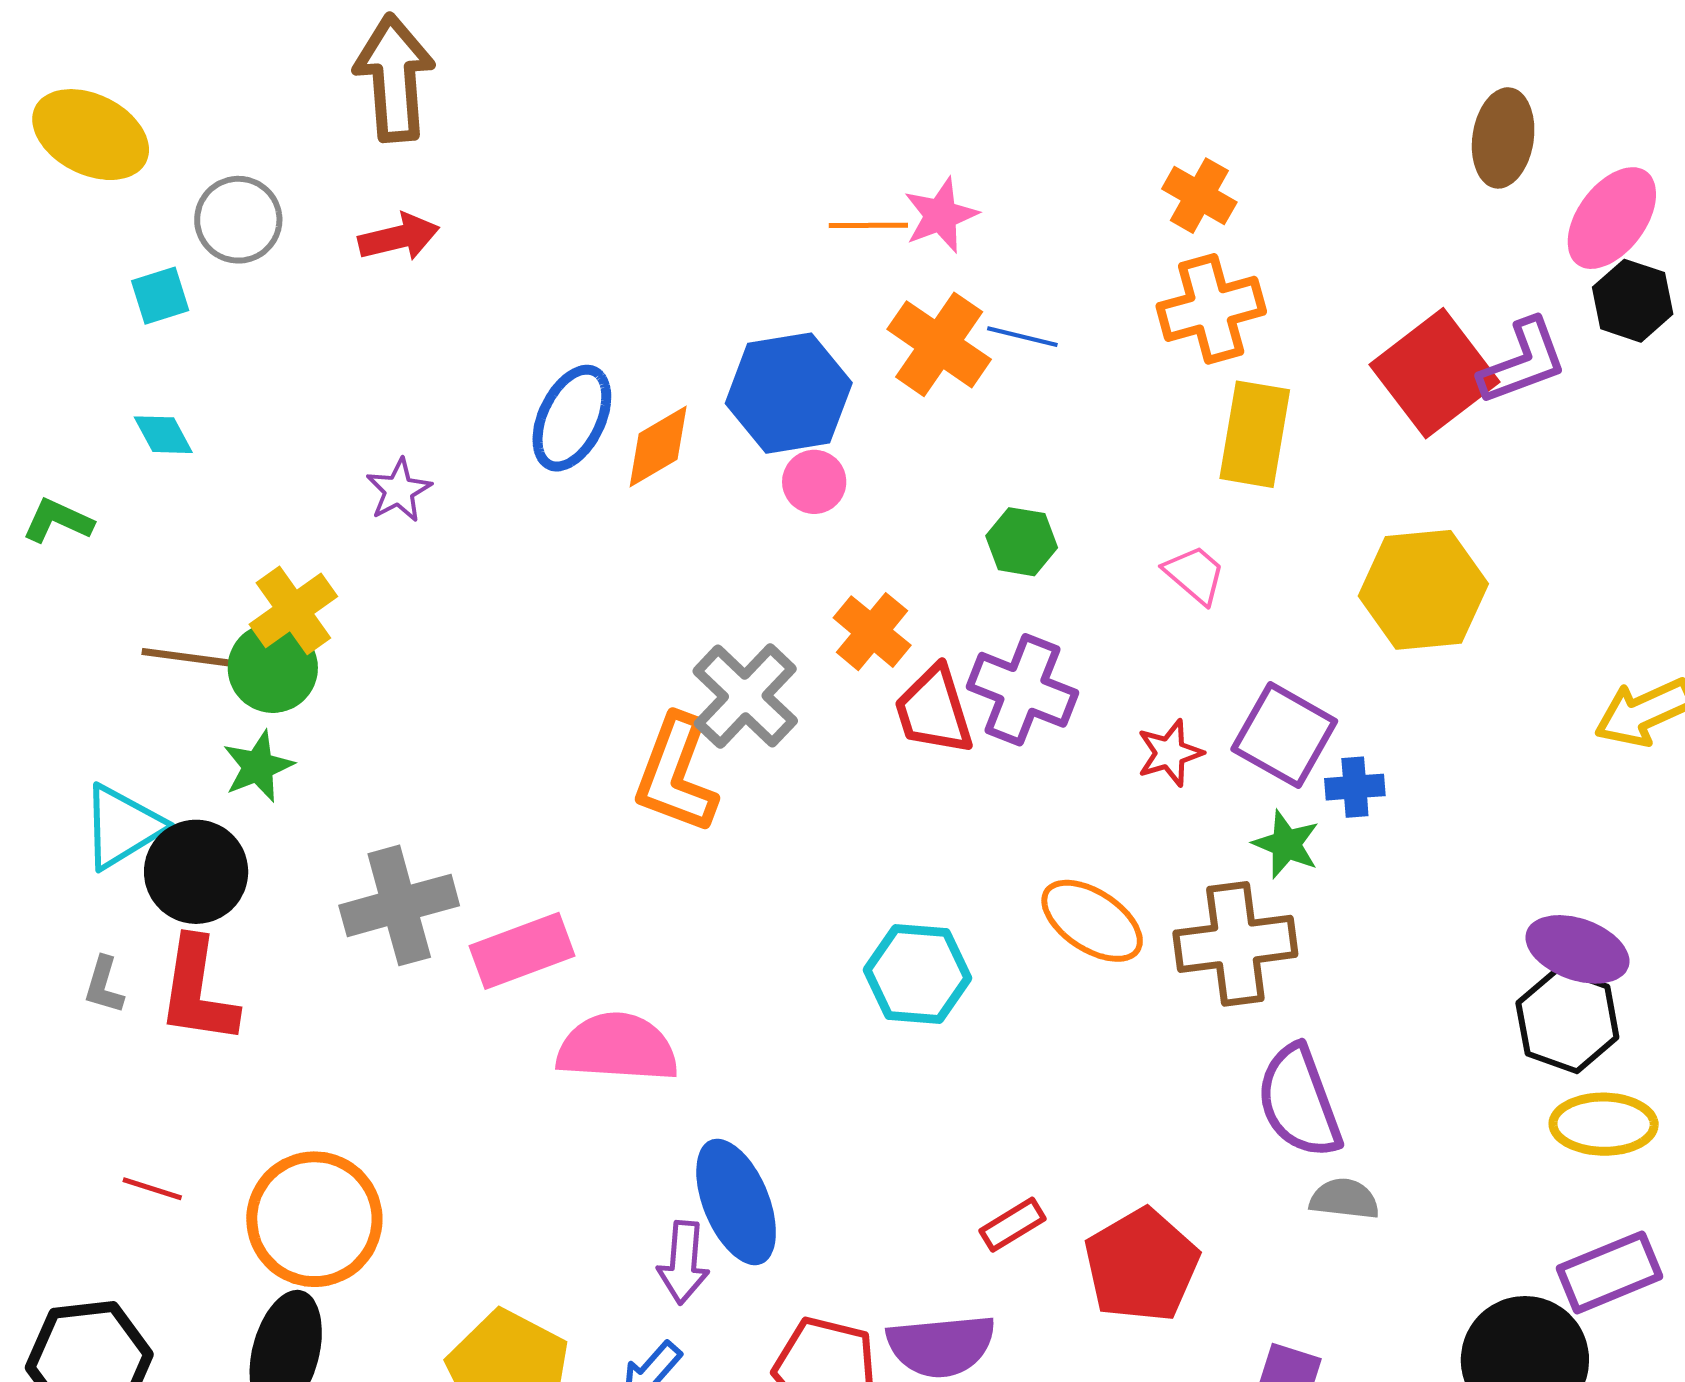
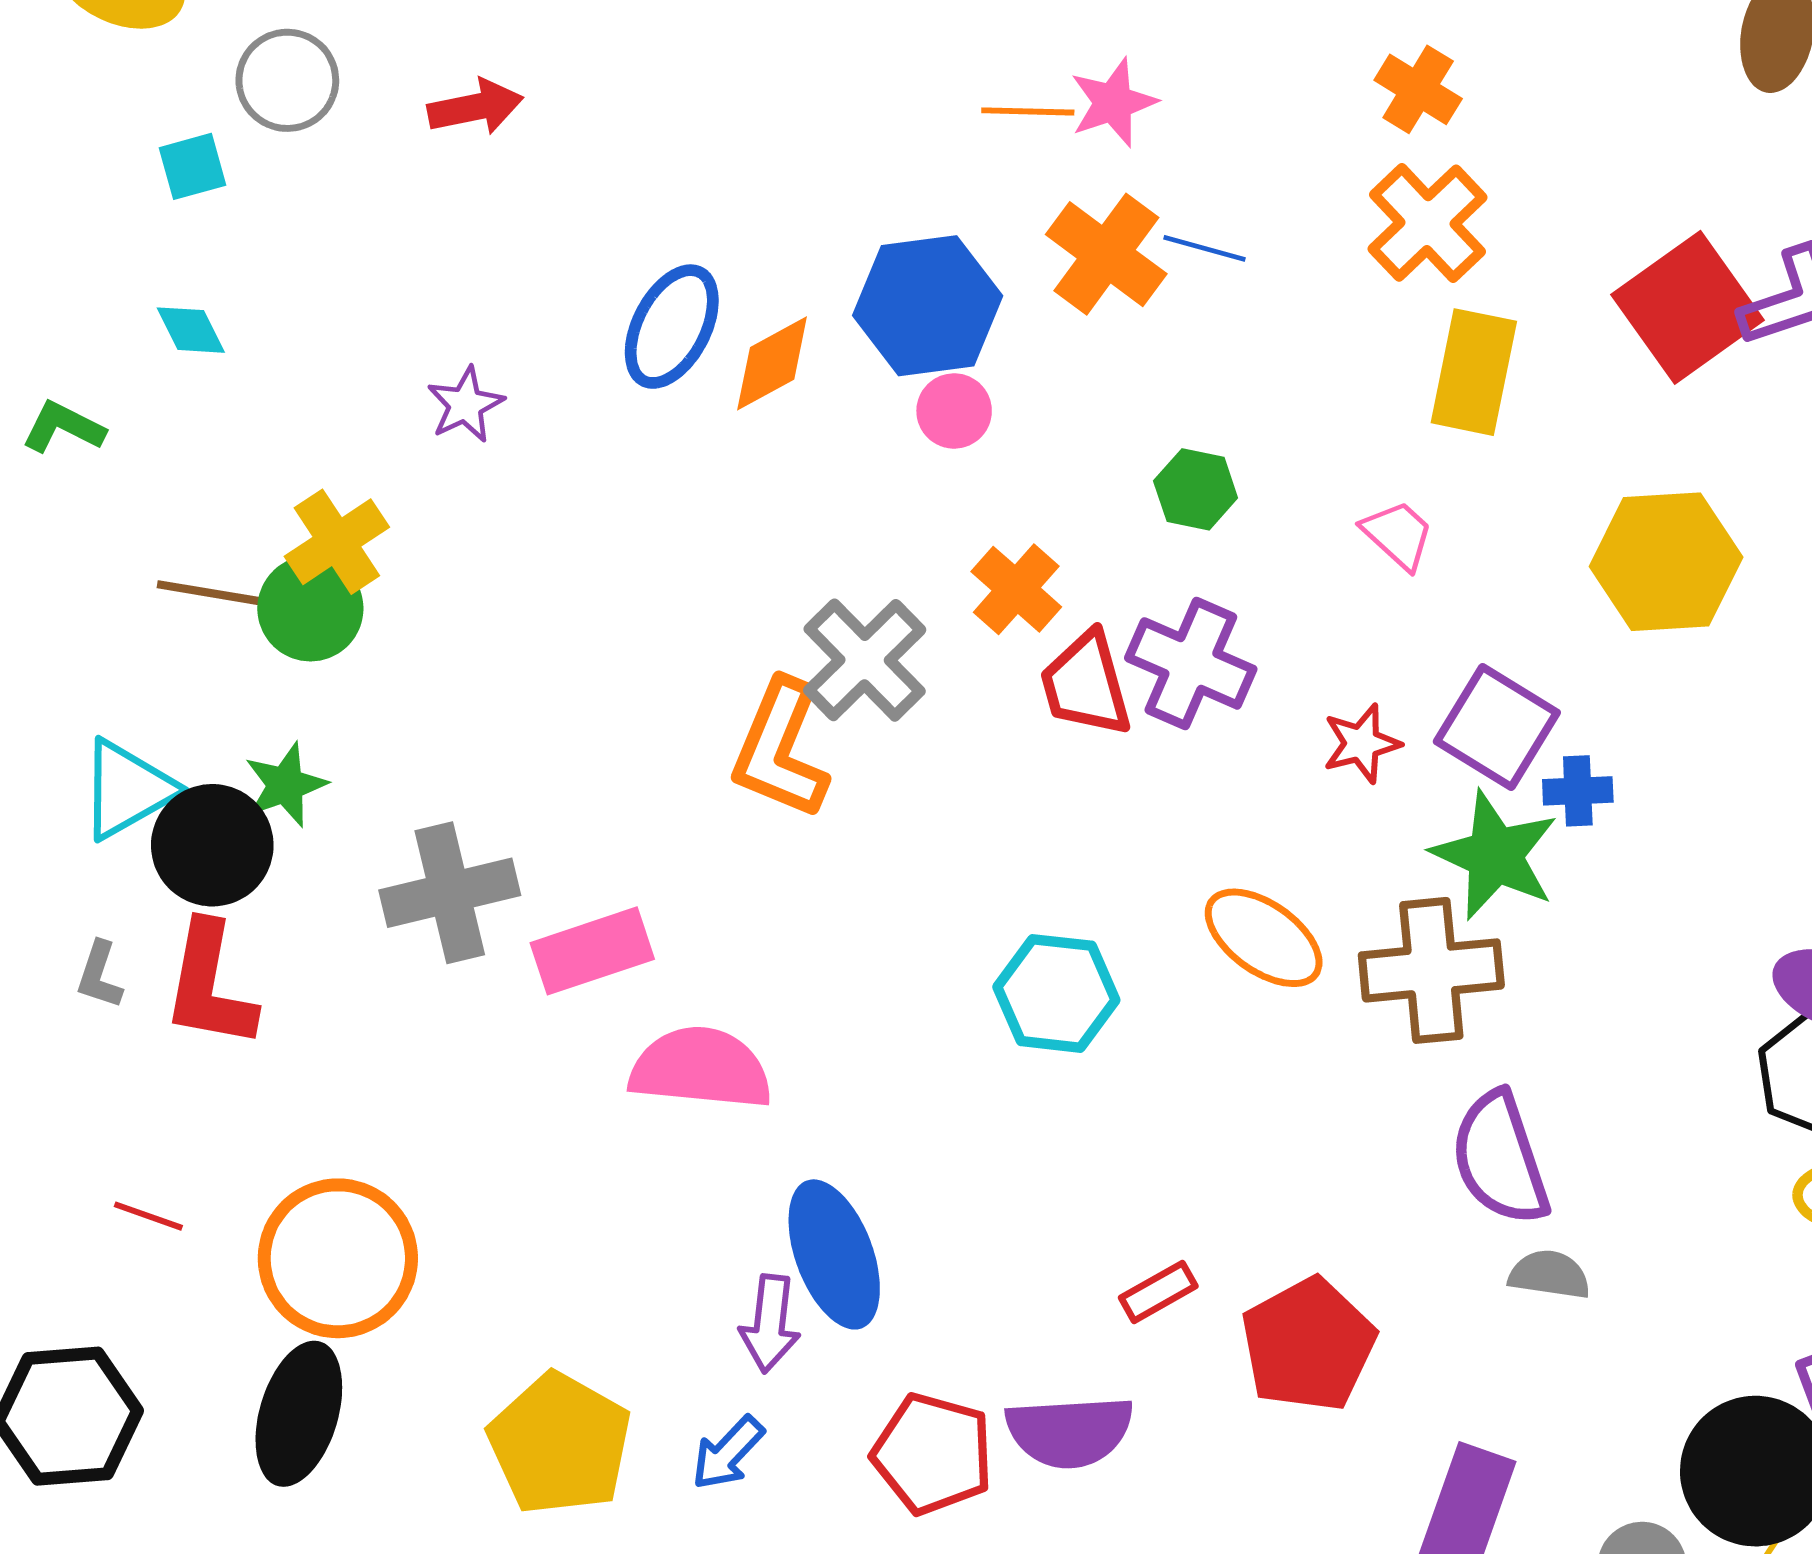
orange cross: (1211, 309) -> (1428, 223), turned -30
green star: (258, 766) -> (285, 785), moved
green star: (1286, 844) -> (1495, 855), size x1.6

